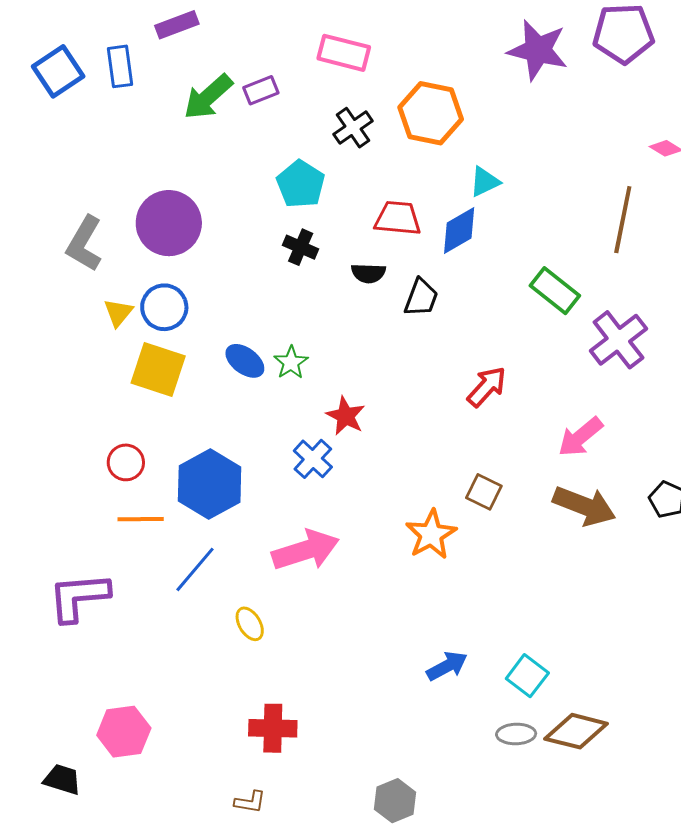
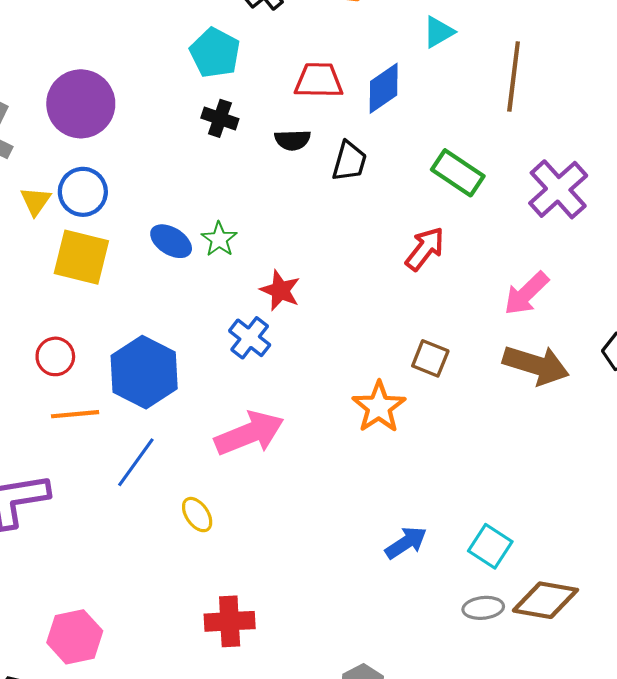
cyan triangle: (485, 182) -> (438, 32), moved
brown line: (623, 220) -> (514, 77), moved
green rectangle: (555, 291) -> (458, 173), moved

